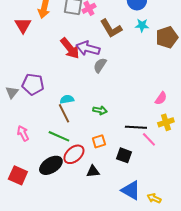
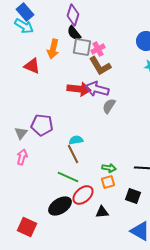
red triangle: (23, 25) -> (32, 66), turned -36
brown L-shape: (111, 28) -> (100, 66), moved
red arrow: (70, 48) -> (79, 89), turned -45
green arrow: (100, 110) -> (109, 168), moved
pink arrow: (23, 133) -> (22, 157), moved, turned 42
red square: (18, 175) -> (27, 227), moved

